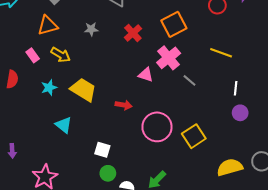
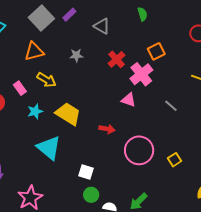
orange square: (174, 24) -> (156, 51), size x0.7
pink rectangle: (33, 55) -> (20, 88), moved
pink cross: (169, 58) -> (141, 74), moved
cyan triangle: (64, 125) -> (49, 148), size x1.5
yellow square: (194, 136) -> (175, 160), size x0.6

